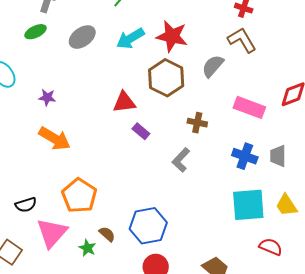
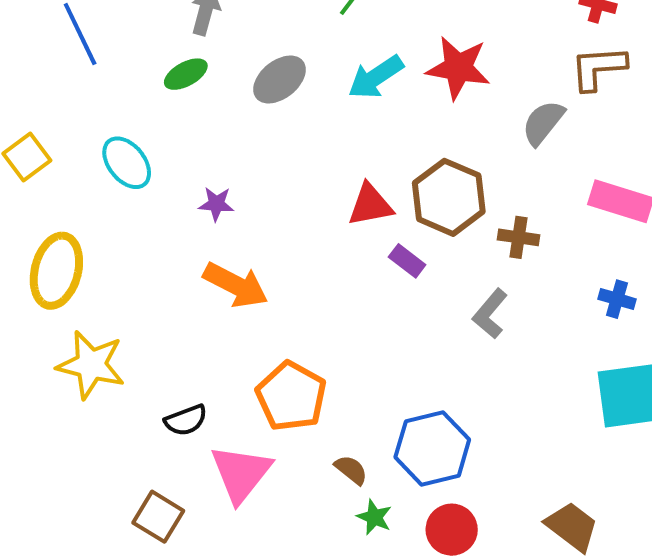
brown L-shape: (242, 40) -> (598, 68), turned -60
brown hexagon: (166, 78) -> (449, 197), moved
blue cross: (245, 156) -> (617, 299), size x0.7
green star: (87, 248) -> (374, 517), moved

